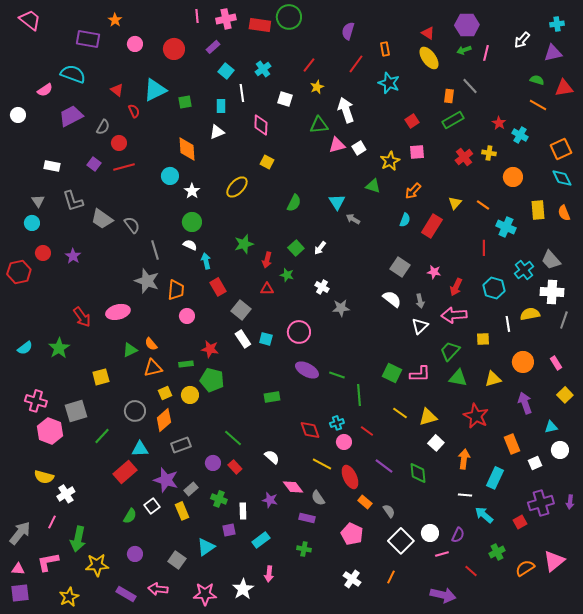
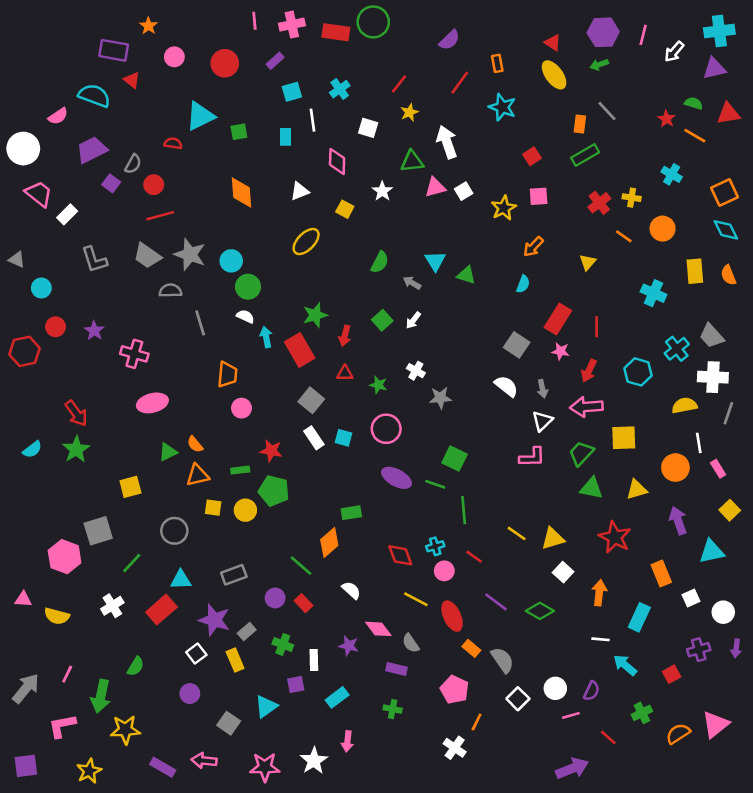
pink trapezoid: (30, 20) -> (39, 194), moved
cyan cross: (557, 24) -> (719, 31), size x1.6
purple semicircle: (348, 31) -> (449, 40), turned -150
pink line: (486, 53) -> (643, 35), moved
cyan square: (226, 71) -> (292, 92), turned 35
red triangle: (117, 90) -> (132, 80), moved
red semicircle: (134, 111) -> (173, 143), turned -56
white circle: (18, 115) -> (23, 149), size x1.6
red star: (499, 123) -> (666, 119), moved
white triangle: (217, 132) -> (300, 191), moved
purple square: (94, 164) -> (111, 183), moved
white rectangle: (52, 166) -> (67, 214), turned -56
cyan circle: (170, 176) -> (231, 261), moved
green triangle: (373, 186) -> (466, 275), moved
white star: (192, 191) -> (382, 191), moved
gray triangle: (38, 201) -> (17, 260), moved, turned -32
orange line: (483, 205) -> (624, 236), moved
gray trapezoid: (102, 219) -> (147, 256), moved
gray arrow: (353, 219) -> (412, 283), moved
gray semicircle: (132, 225) -> (170, 291), turned -54
red rectangle: (432, 226) -> (558, 319), moved
red line: (484, 248) -> (597, 327), moved
green star: (287, 275) -> (378, 385), moved
gray star: (147, 281) -> (190, 254), moved
red rectangle: (218, 287) -> (300, 350), moved, size x1.4
red arrow: (82, 317) -> (76, 413), moved
white line: (508, 324) -> (699, 443), moved
yellow square: (483, 339) -> (624, 438), size x1.5
green square: (392, 373) -> (455, 458), moved
pink L-shape: (420, 374) -> (532, 457), moved
yellow square: (165, 393) -> (213, 508), turned 32
pink cross: (36, 401) -> (134, 354), moved
orange diamond: (164, 420) -> (329, 542), moved
cyan triangle: (551, 427) -> (712, 551), size x1.5
white circle: (560, 450) -> (723, 612), moved
green diamond: (418, 473) -> (540, 611), turned -55
white cross: (66, 494) -> (112, 606), moved
purple cross: (541, 503) -> (699, 650), size x0.7
gray semicircle: (389, 511) -> (502, 660), size x1.5
green semicircle: (130, 516) -> (136, 666), moved
white square: (401, 541) -> (518, 699), size x0.7
purple circle: (135, 554) -> (190, 694), moved
pink triangle: (18, 569) -> (23, 599), moved
orange line: (391, 577) -> (477, 722), moved
purple arrow: (443, 595) -> (572, 768), turned -35

